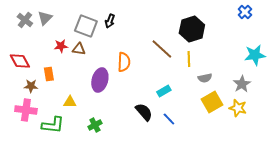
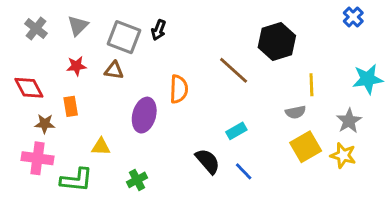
gray triangle: (45, 18) -> (78, 26), moved
red star: (61, 46) -> (76, 66), moved
yellow line: (189, 59) -> (311, 85), moved

